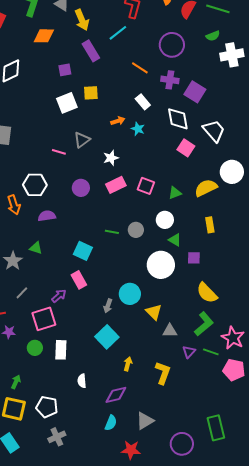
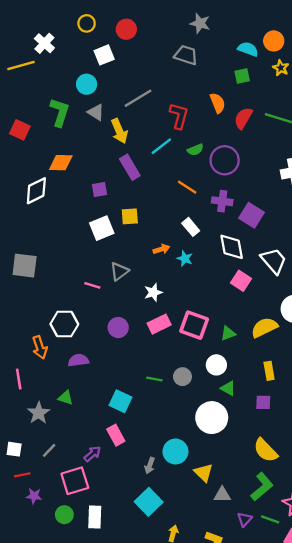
orange diamond: (44, 36) -> (61, 163), moved
green semicircle: (213, 36) -> (195, 150), moved
pink square: (146, 186) -> (194, 325), size x1.4
purple square: (194, 258) -> (263, 402), moved

